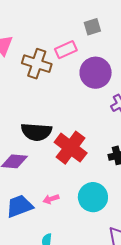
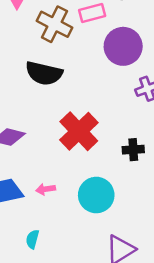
black semicircle: (36, 132) -> (44, 73), moved

